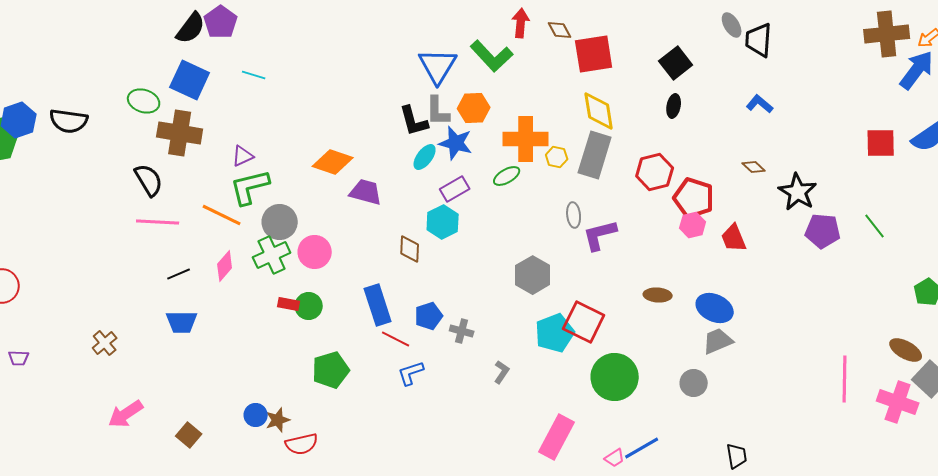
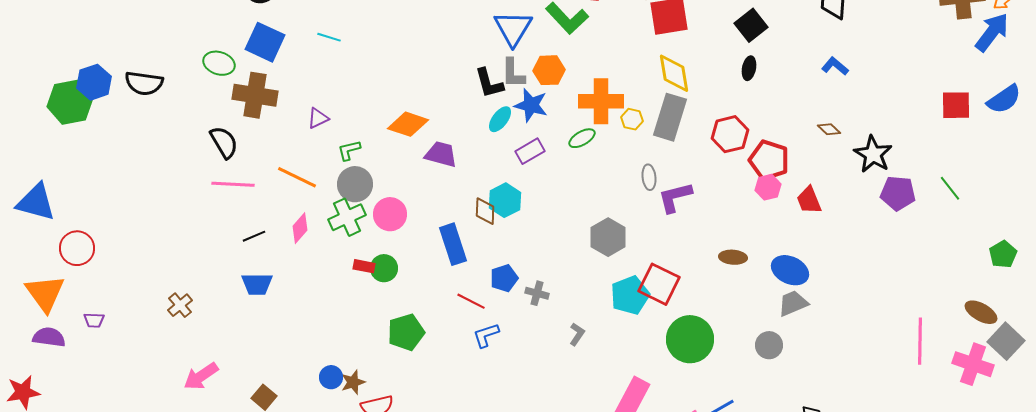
green L-shape: (250, 187) -> (349, 150), moved, size x0.6
cyan hexagon: (443, 222) -> (505, 200), moved
blue rectangle: (378, 305) -> (453, 244), moved

